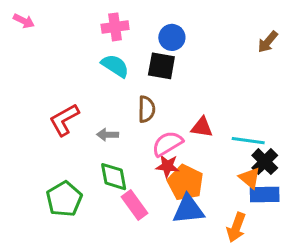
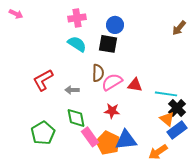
pink semicircle: (167, 144) -> (112, 82), moved
orange pentagon: (185, 183) -> (108, 143), moved
blue rectangle: (265, 195) -> (177, 130), turned -36
orange arrow: (236, 227) -> (158, 152), turned 36

